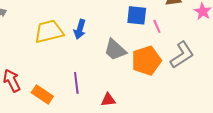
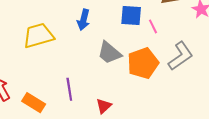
blue arrow: (80, 29) -> (83, 20), moved
red triangle: (108, 100) -> (104, 106), turned -35

